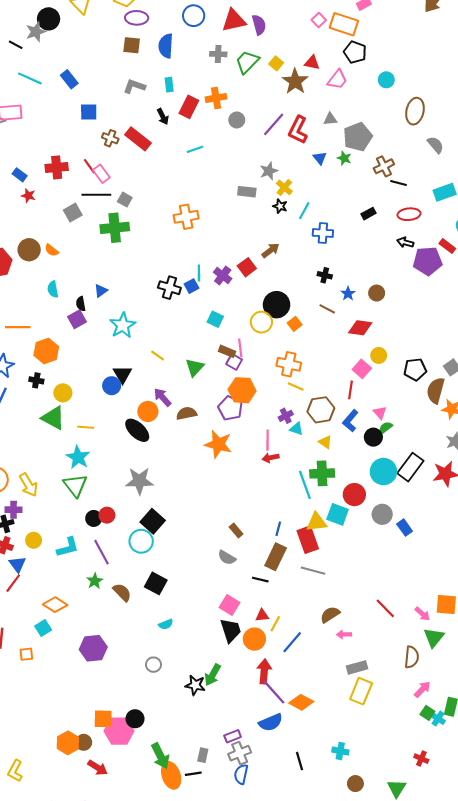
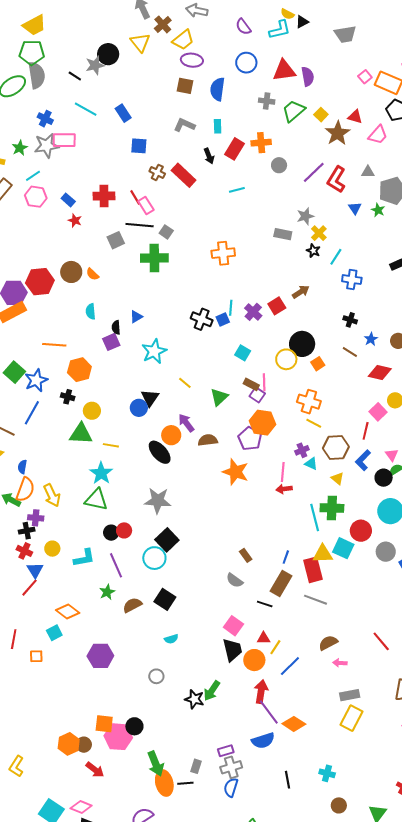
green triangle: (53, 418) -> (81, 434), turned -30
green triangle: (75, 485) -> (96, 500), turned -45
brown semicircle: (122, 592) -> (132, 605), turned -78

